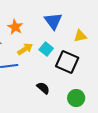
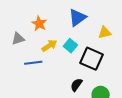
blue triangle: (53, 21) -> (77, 17), turned 30
black semicircle: (43, 88) -> (76, 85), moved, turned -96

